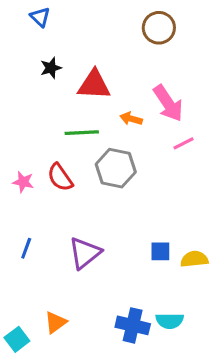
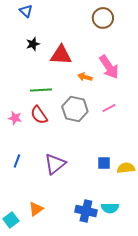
green line: (82, 133) -> (41, 90), moved
pink line: (184, 143) -> (109, 108), moved

